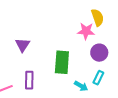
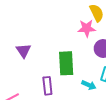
purple rectangle: (29, 80) -> (47, 86), moved

